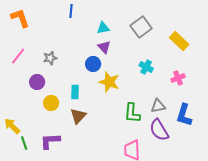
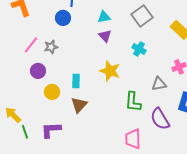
pink line: (18, 56) -> (31, 45), moved
blue circle: (93, 64) -> (63, 18), moved
cyan cross: (146, 67) -> (139, 49), moved
gray triangle: (158, 106) -> (159, 84), moved

